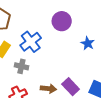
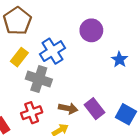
gray cross: (21, 66) -> (39, 79), size x1.5

